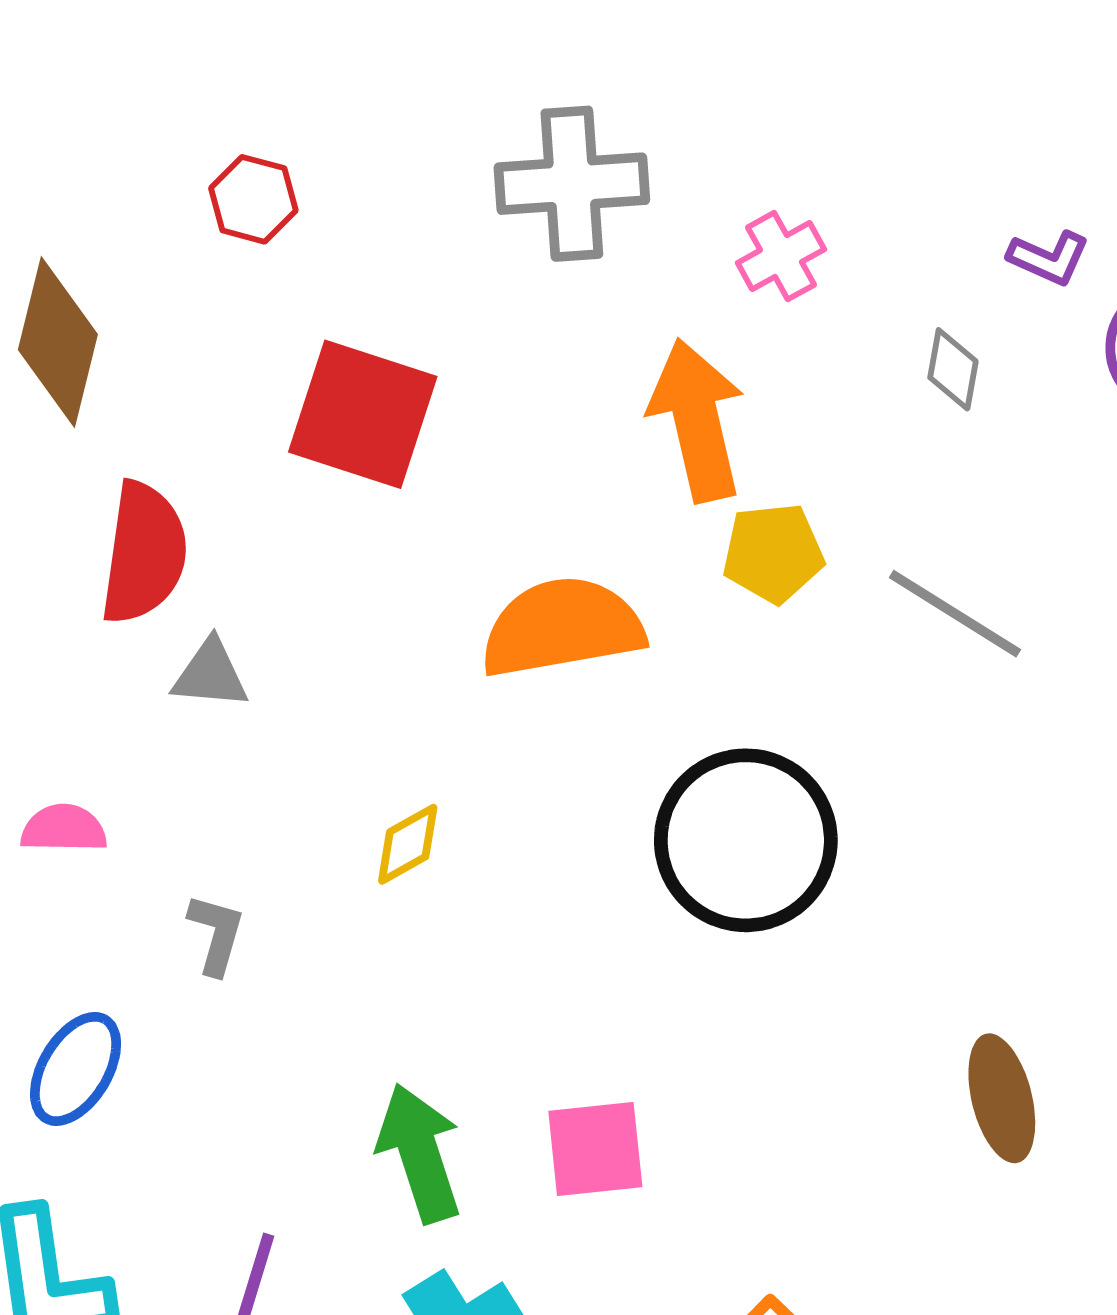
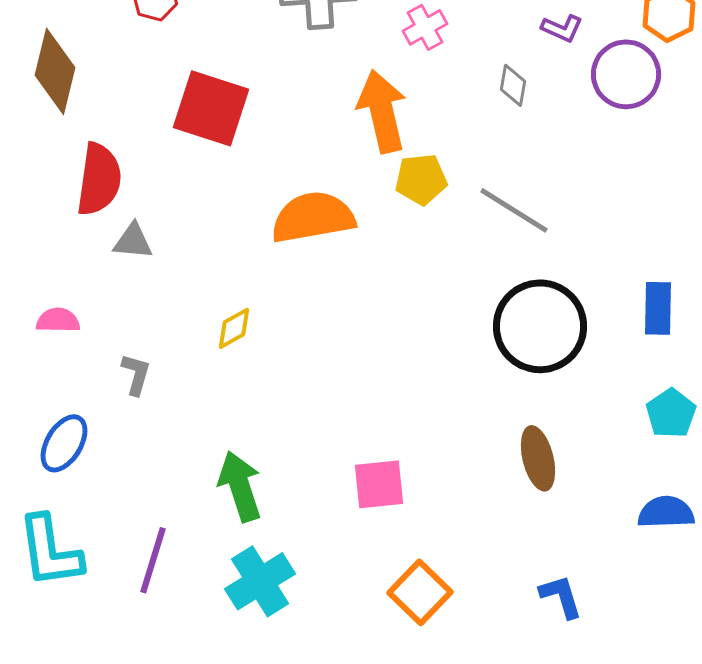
black circle: (746, 840) -> (540, 326), moved
pink square: (595, 1149) -> (379, 484), moved

